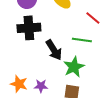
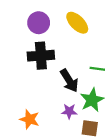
purple star: (41, 86) -> (69, 111), moved

